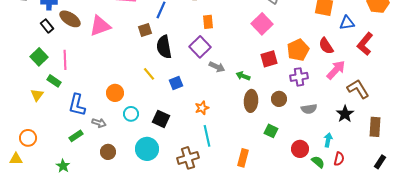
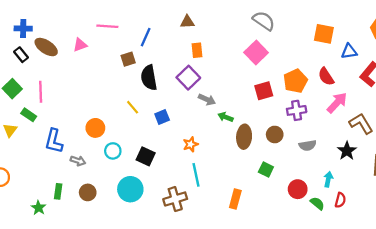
pink triangle: (100, 26) -> (80, 45), moved, size x0.6
green arrow: (243, 76) -> (225, 117), moved
green rectangle: (76, 136) -> (58, 191), moved, turned -48

